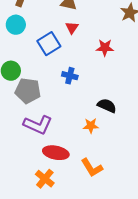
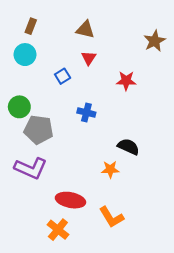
blue square: (49, 44) -> (63, 76), size x0.6
purple L-shape: (38, 125) -> (31, 168), moved

